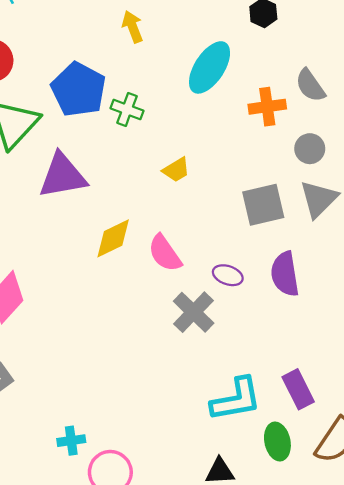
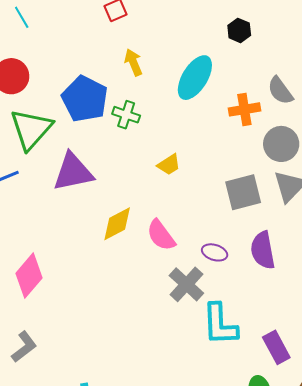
yellow arrow: (133, 27) -> (133, 62), moved
gray circle: (310, 149) -> (281, 144), size x1.4
cyan L-shape: (236, 399) -> (220, 324), moved, turned 99

